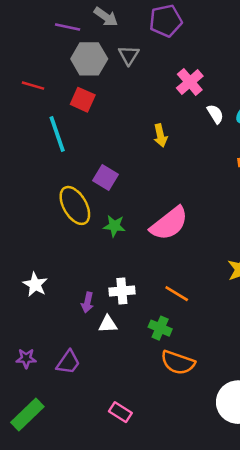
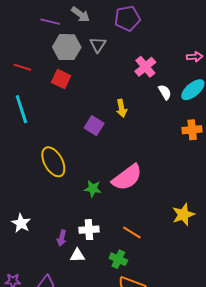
cyan line: (57, 134) -> (21, 109), moved
purple square: (106, 177) -> (94, 126), moved
green star: (114, 226) -> (93, 189), moved

